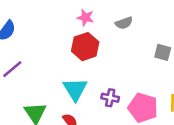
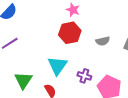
gray semicircle: (124, 23) -> (103, 41), moved

